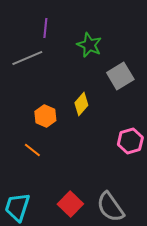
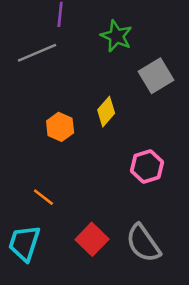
pink hexagon: (130, 141) -> (147, 166), moved
orange line: (32, 150) -> (43, 197), moved

